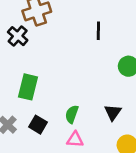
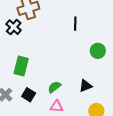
black triangle: (113, 112) -> (86, 86), turned 32
green semicircle: (72, 114) -> (54, 87), turned 32

